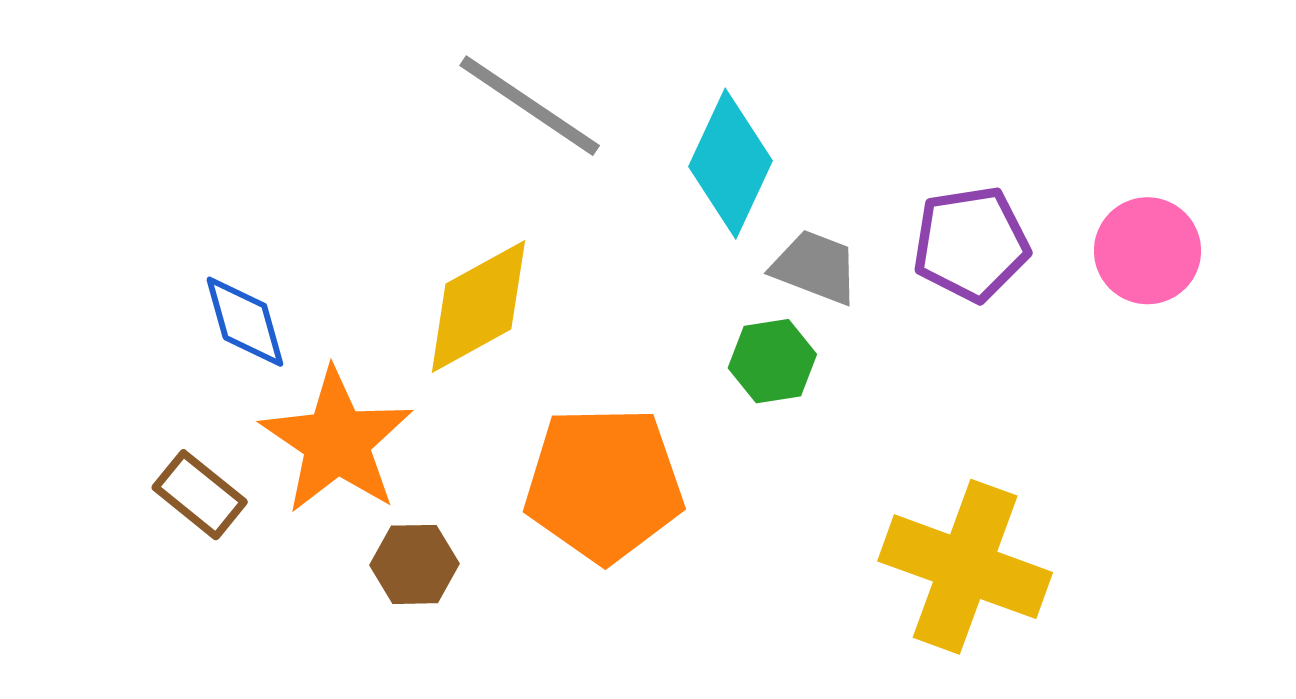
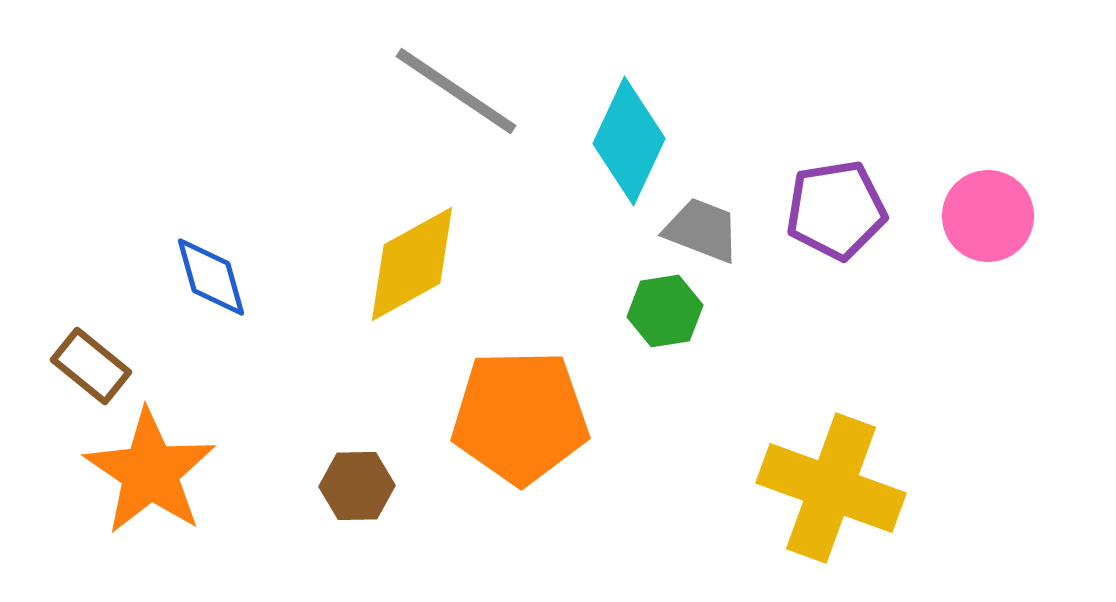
orange star: (337, 441) -> (150, 472), moved
brown rectangle: (200, 495) -> (91, 366), moved

